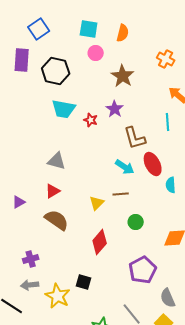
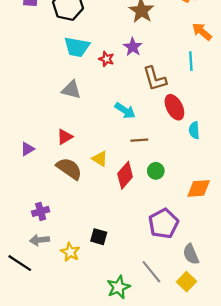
gray triangle: (57, 161) -> (71, 90), moved
cyan arrow: (125, 167) -> (125, 111), moved
yellow triangle: (97, 203) -> (100, 159), moved, turned -42
red diamond: (100, 242) -> (125, 175), moved
yellow star: (58, 296) -> (70, 252), size x0.7

